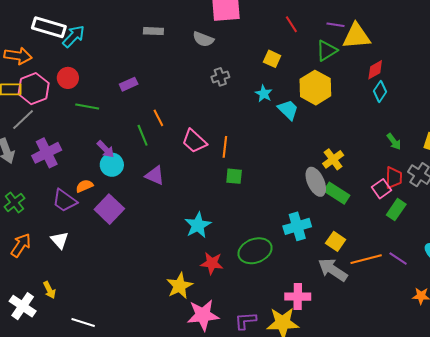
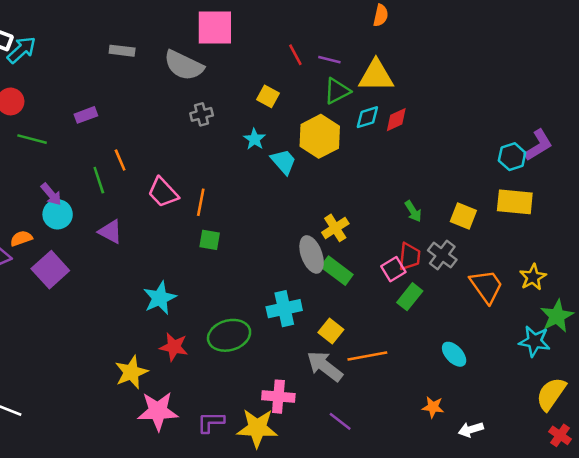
purple line: (336, 25) -> (329, 60), moved
gray semicircle: (203, 39) -> (184, 65), size x1.5
cyan diamond: (380, 91) -> (367, 117), moved, turned 35
purple line: (398, 259) -> (340, 421), moved

